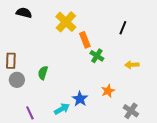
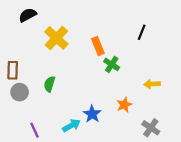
black semicircle: (24, 13) -> (28, 15), turned -42
yellow cross: (66, 22) -> (56, 38), moved
yellow arrow: (132, 65) -> (152, 84), moved

